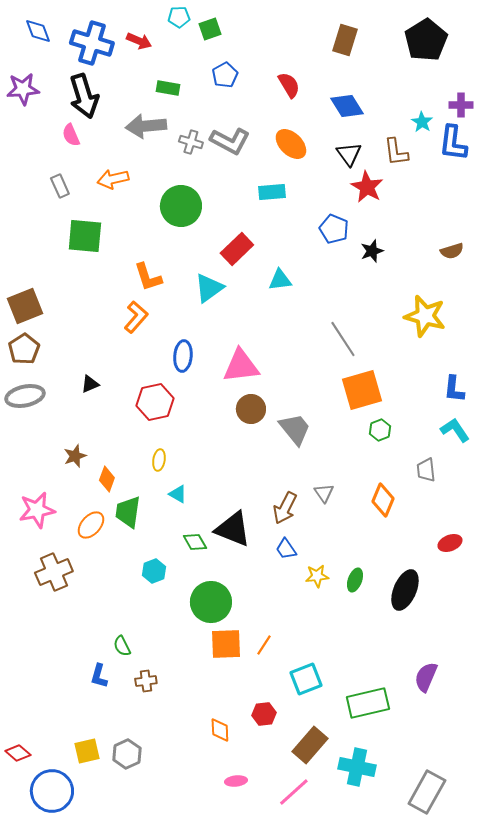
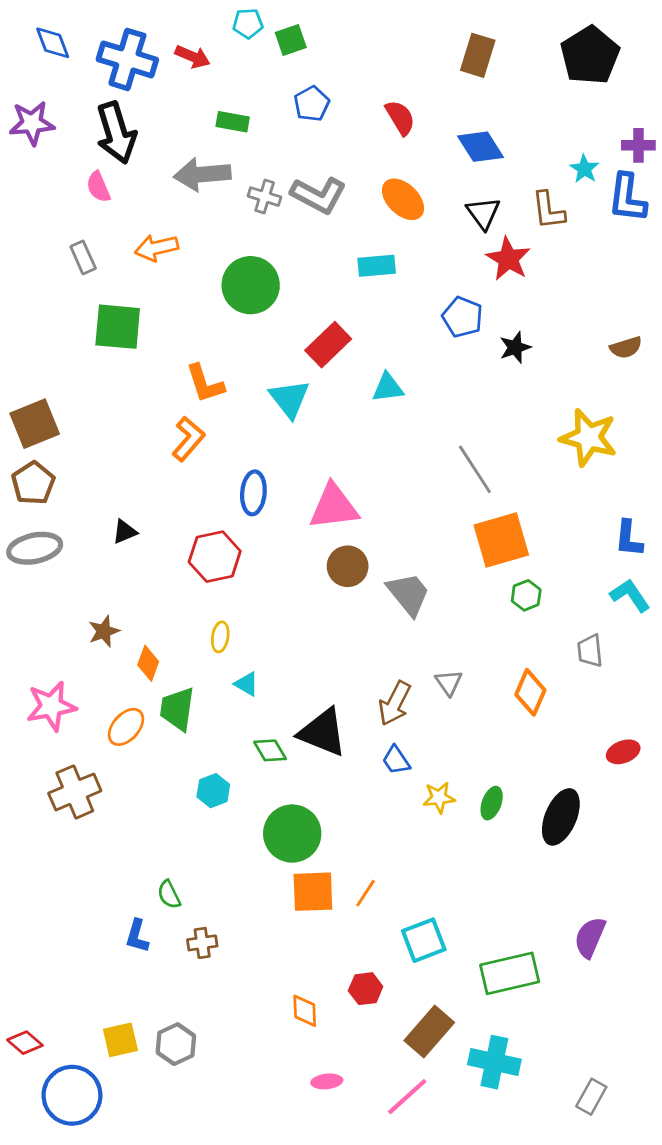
cyan triangle: (209, 288) -> (289, 399), turned -32
gray rectangle: (427, 792) -> (591, 1097), size x0.6

